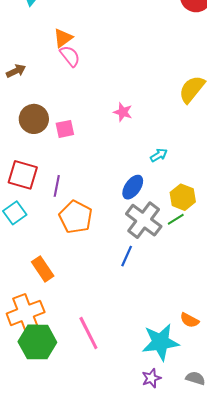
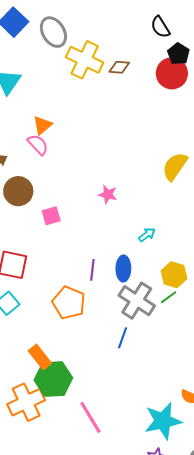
pink semicircle: (70, 56) -> (38, 145), moved
brown circle: (34, 119) -> (18, 191), moved
purple line: (57, 186) -> (92, 270), moved
blue ellipse: (133, 187) -> (123, 269), turned -30
green hexagon: (37, 342) -> (53, 379), moved

